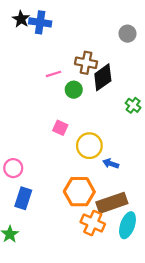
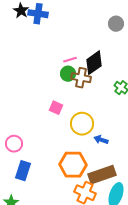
brown cross: (86, 63) -> (81, 78), moved
pink line: (54, 74) -> (70, 60), moved

